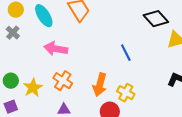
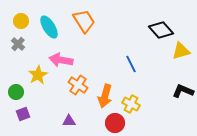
orange cross: (63, 81) -> (78, 85), moved
yellow star: (33, 88) -> (38, 75), moved
purple square: (11, 107) -> (23, 114), moved

